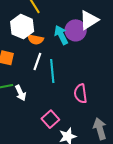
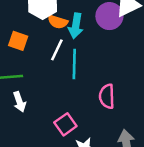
cyan arrow: (61, 35) -> (76, 26), moved, turned -150
white arrow: (21, 93) -> (19, 102), moved

